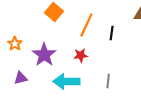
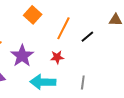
black line: (112, 33) -> (87, 37), turned 40

